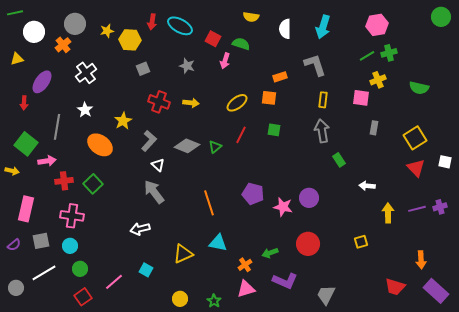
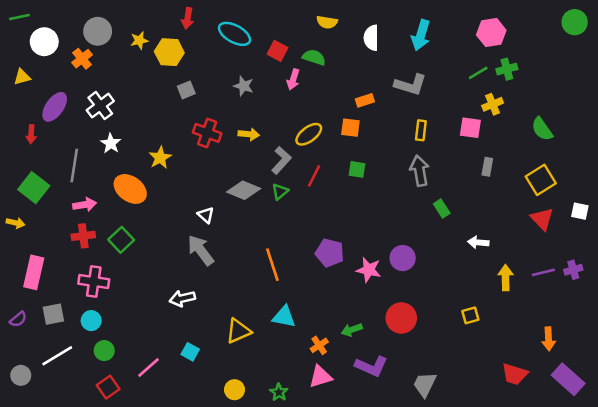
red arrow: (152, 22) -> (188, 18), moved
gray L-shape: (315, 65) -> (410, 85), turned 125
white cross: (86, 73) -> (100, 106), moved
green semicircle: (419, 88) -> (542, 129), moved, turned 42
gray L-shape: (149, 141) -> (281, 160), moved
pink arrow: (47, 161) -> (85, 205), moved

